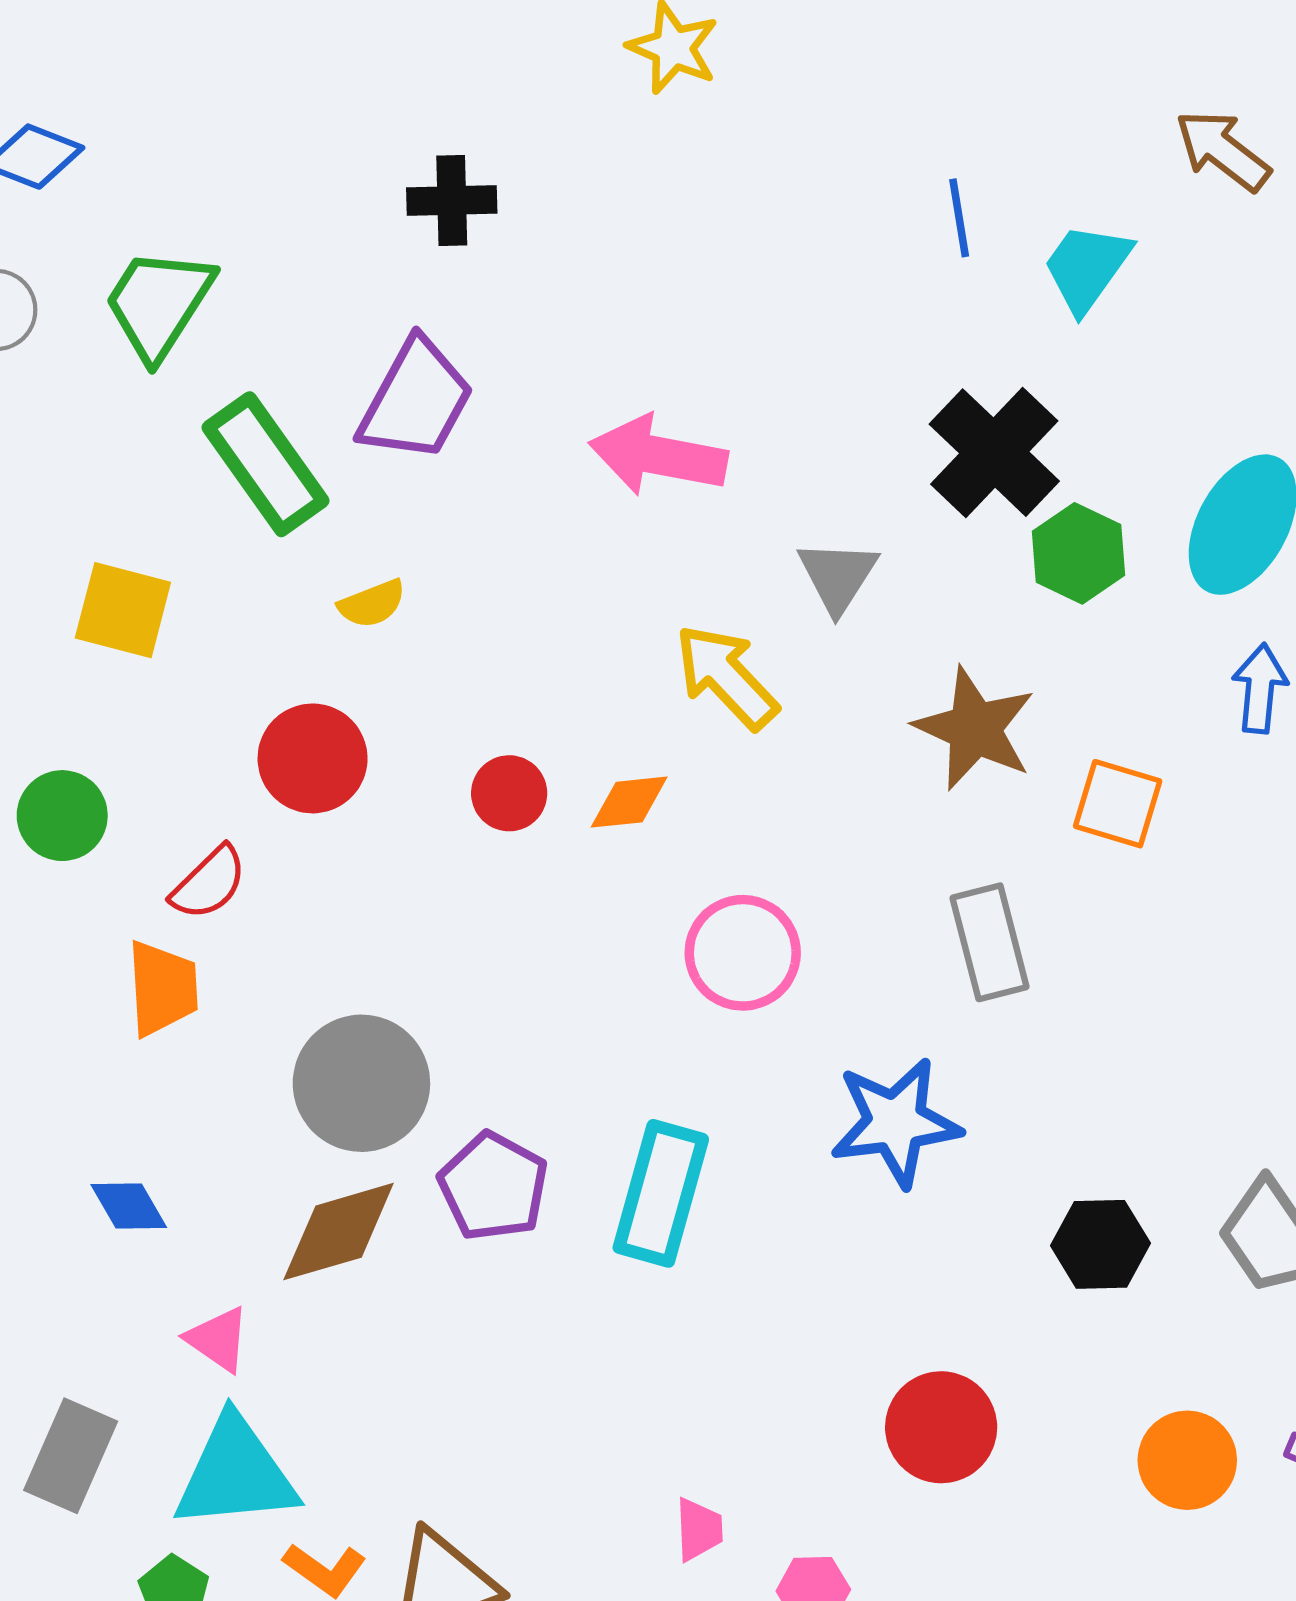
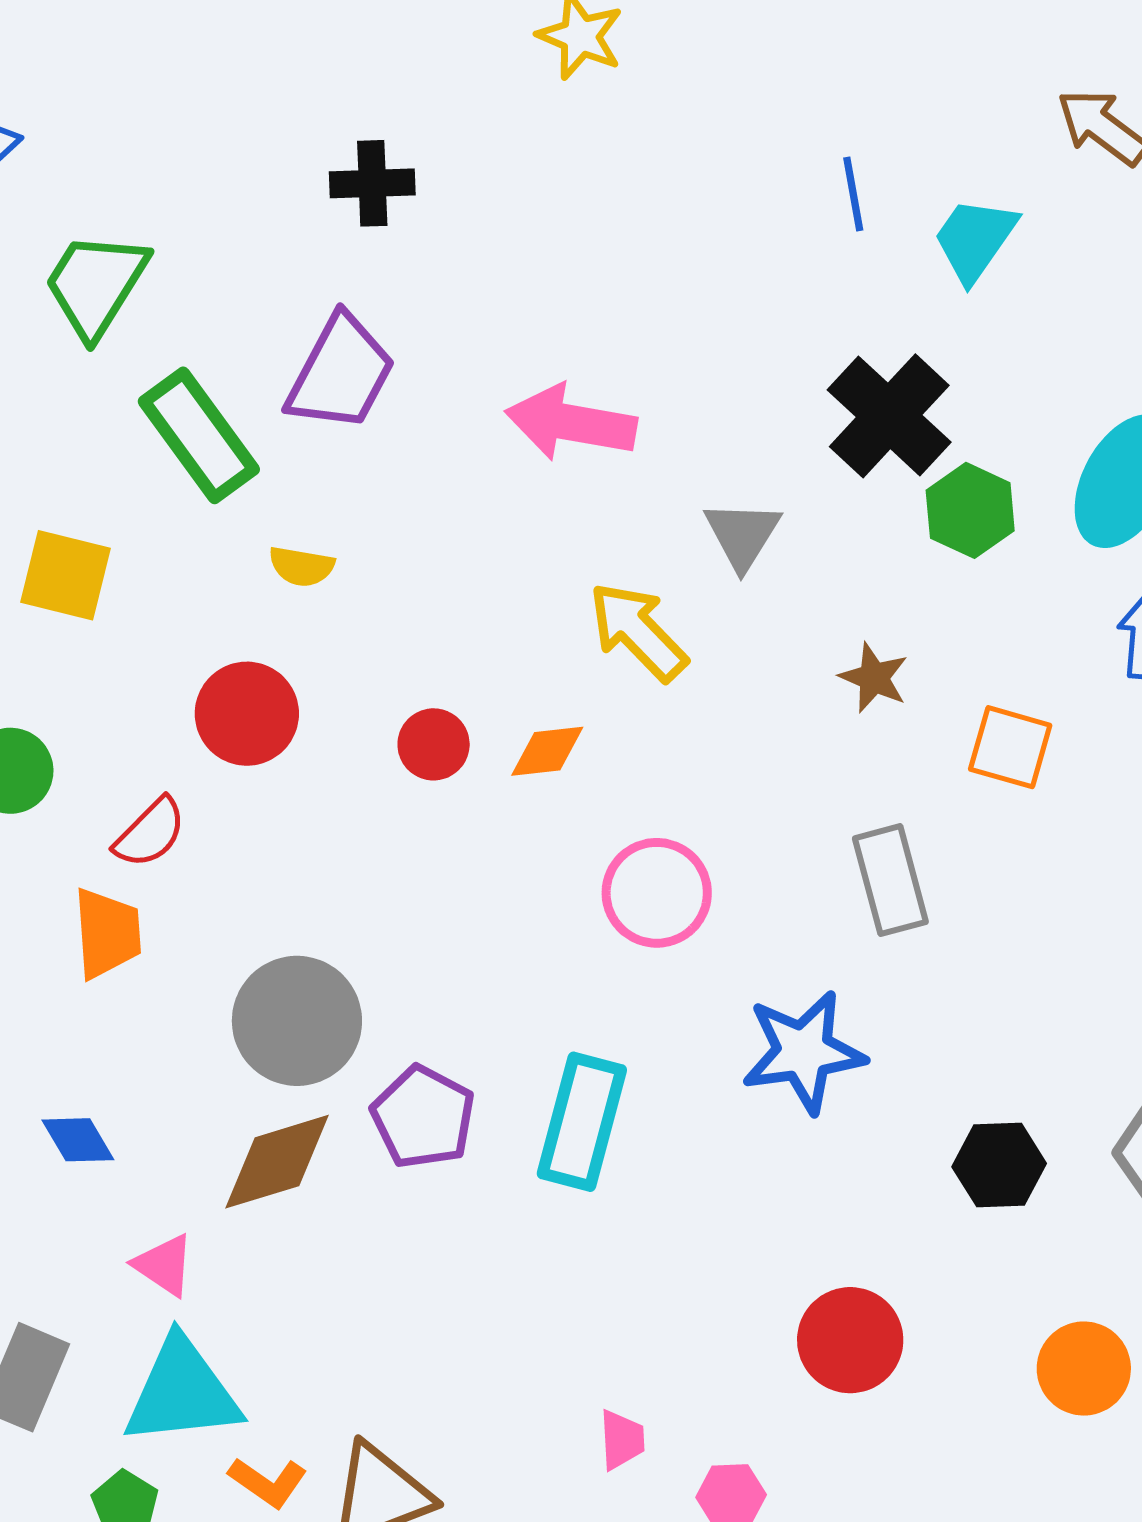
yellow semicircle: (372, 604) -> (301, 566), turned 32
brown star: (975, 729) -> (874, 678), size x0.6

